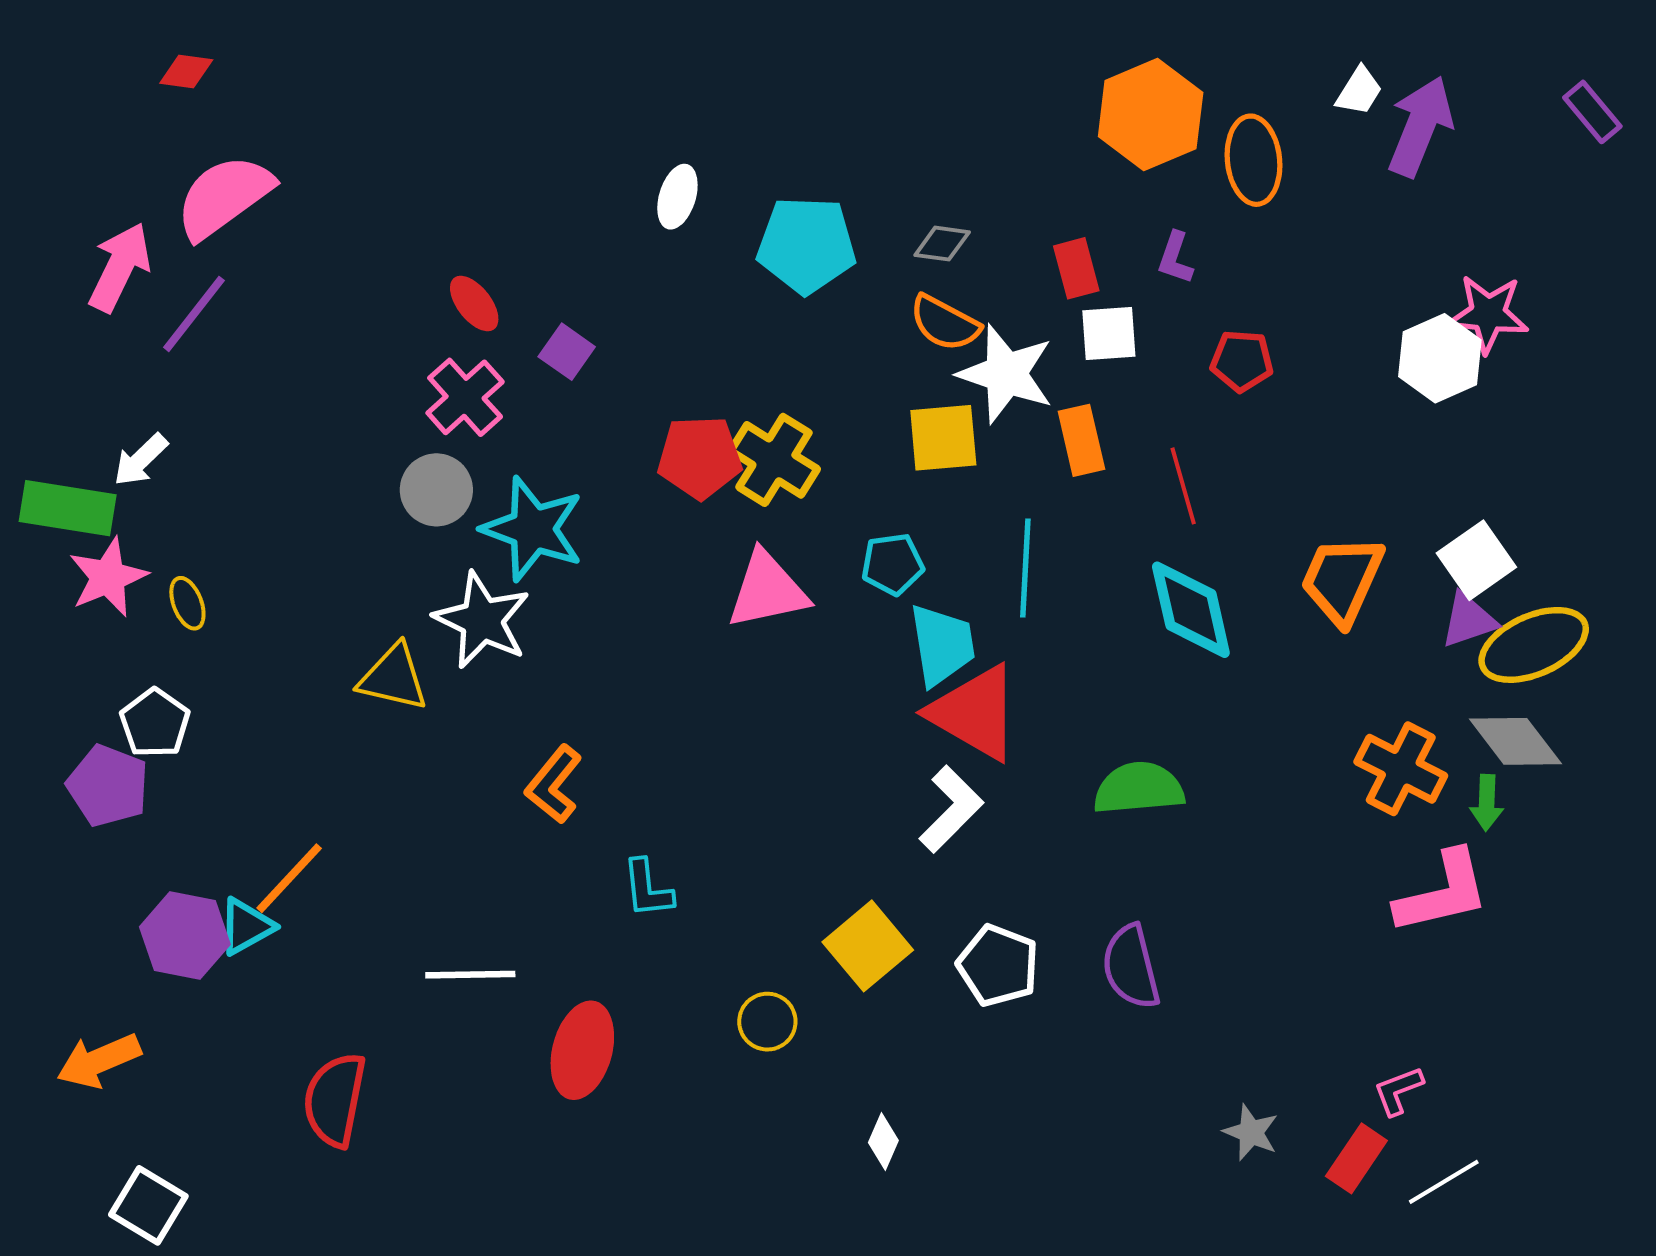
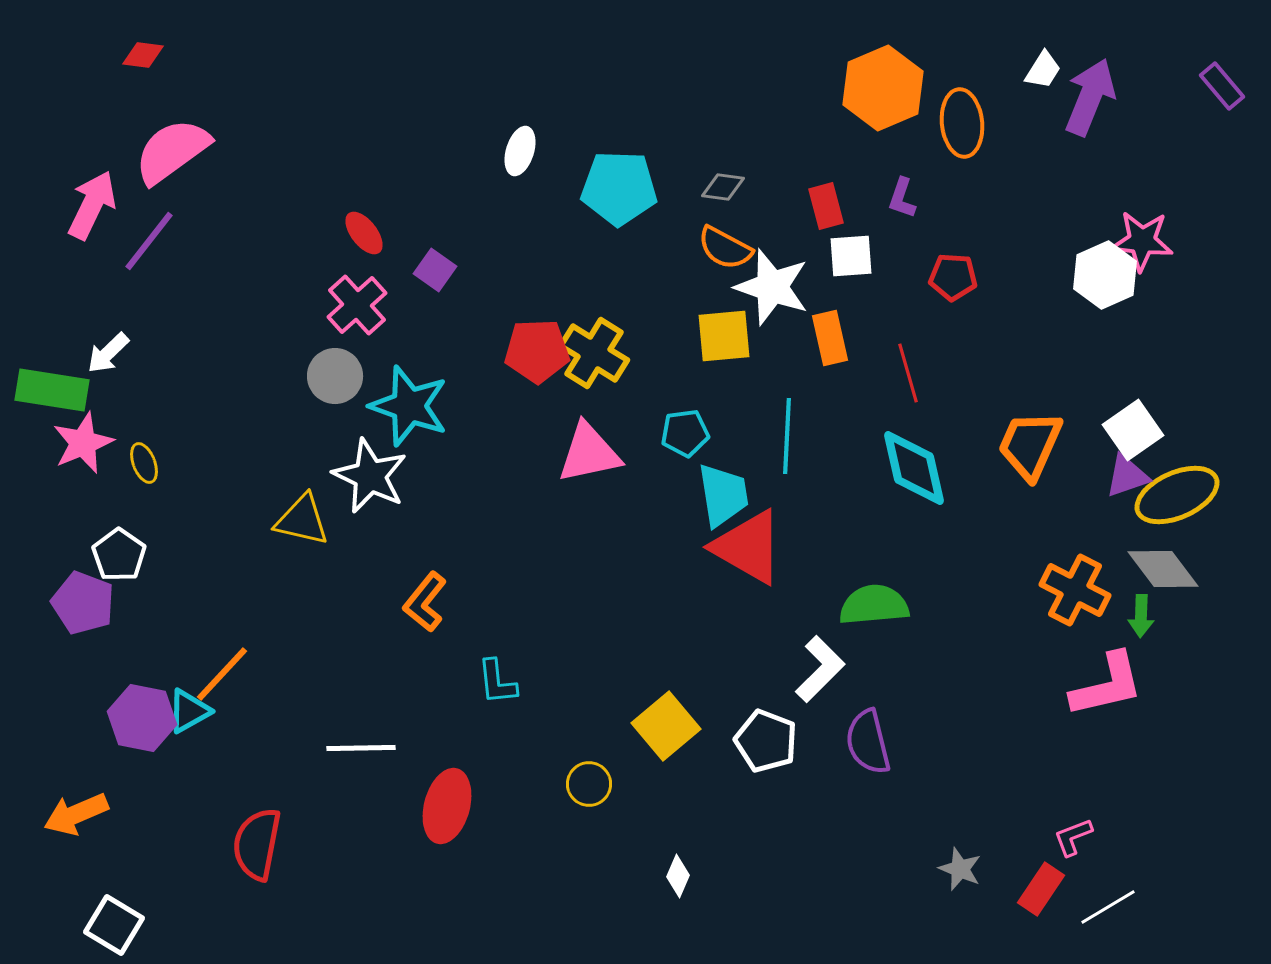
white L-shape: (951, 809) -> (820, 669), moved

